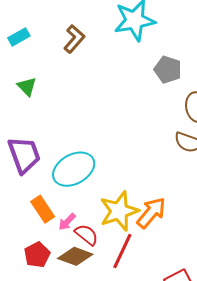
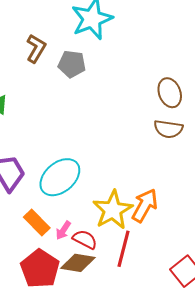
gray pentagon: (168, 70) -> (72, 64), moved
red pentagon: (37, 255) -> (40, 269), size x1.5

